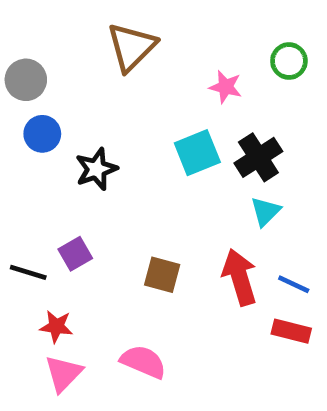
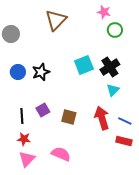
green circle: (289, 61) -> (115, 30), moved
pink star: (226, 87) -> (104, 12), moved
blue circle: (42, 134) -> (18, 72), moved
purple square: (75, 254) -> (43, 110), moved
black line: (28, 272) -> (22, 116), moved, turned 70

